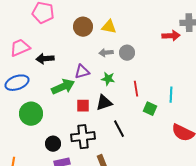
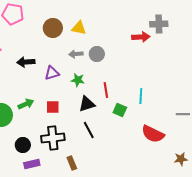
black arrow: (45, 59) -> (26, 62), moved
green arrow: (63, 87) -> (26, 104), moved, size x0.7
black triangle: (104, 103) -> (87, 104), moved

